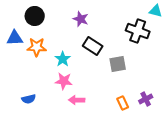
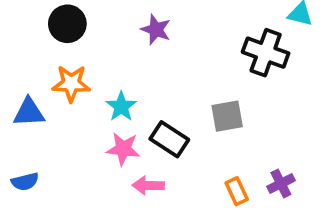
blue triangle: (15, 38) -> (29, 112), moved
black rectangle: (93, 46) -> (169, 139), moved
blue semicircle: (29, 99) -> (25, 182), moved

